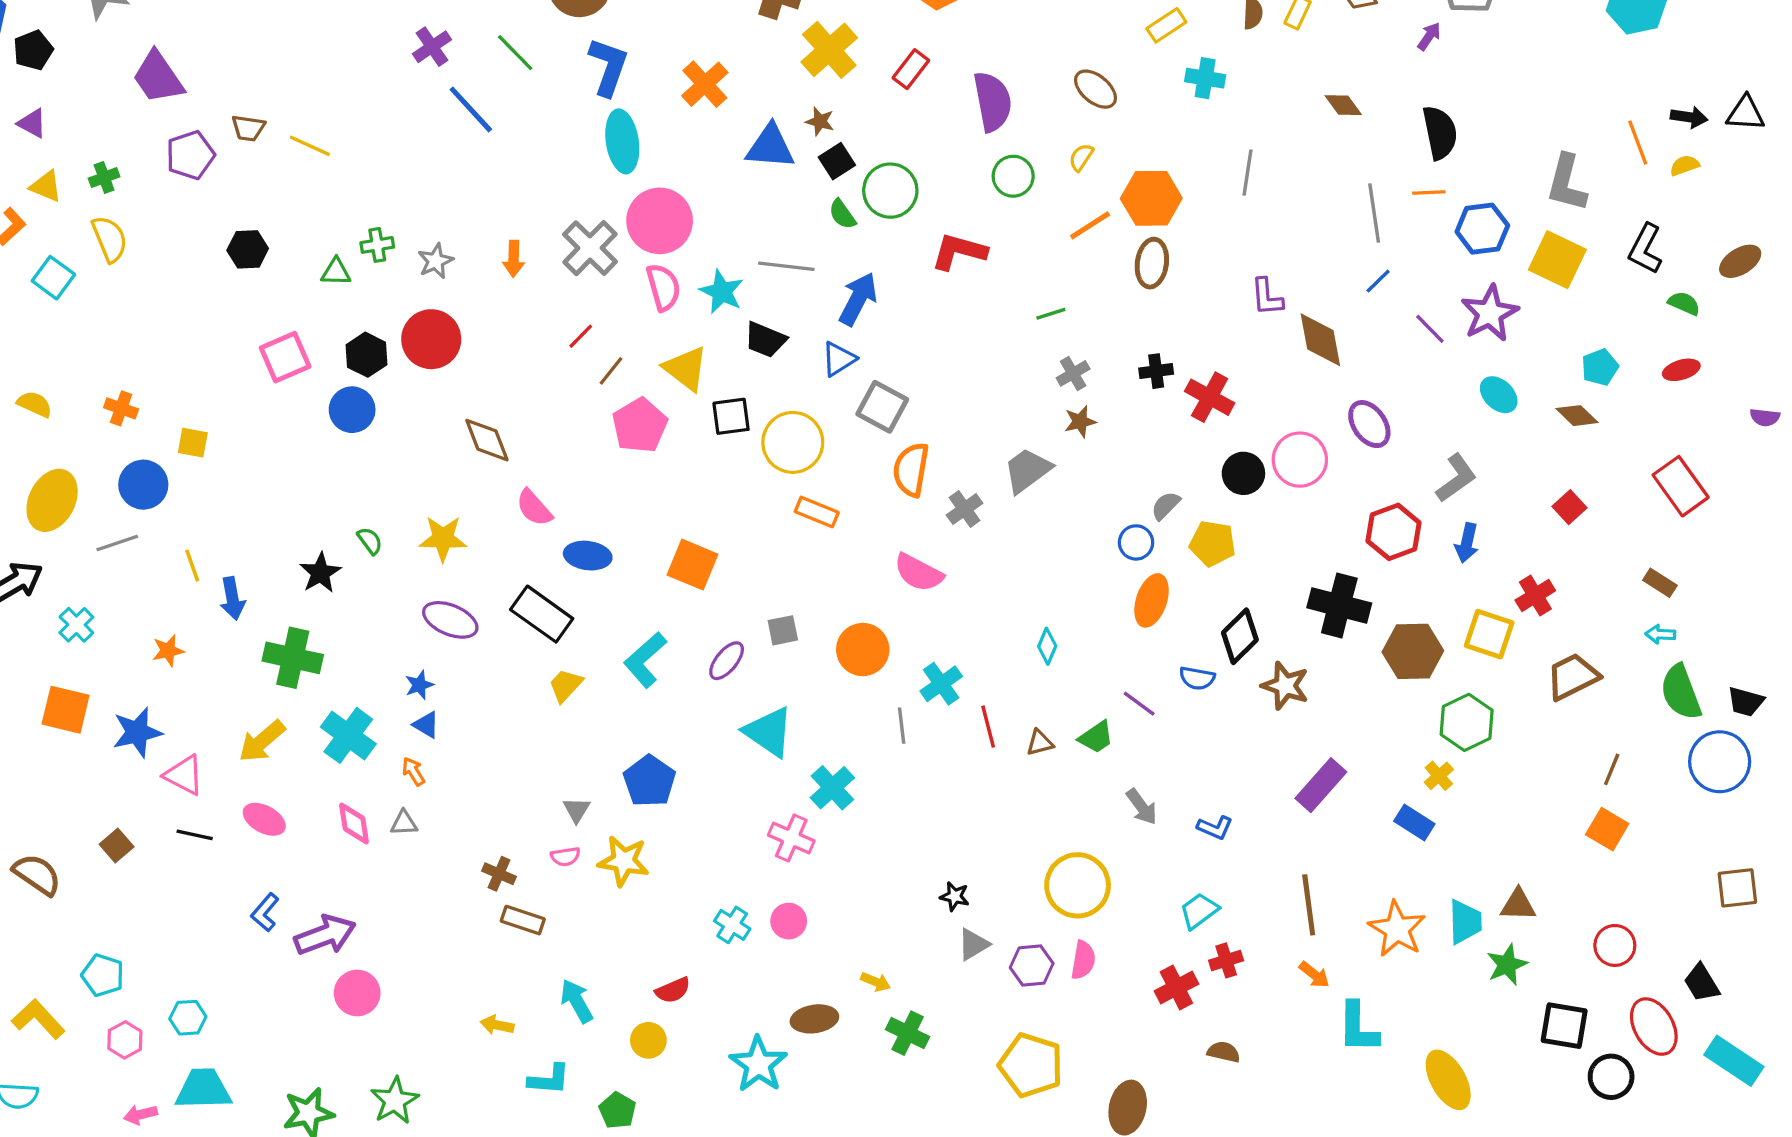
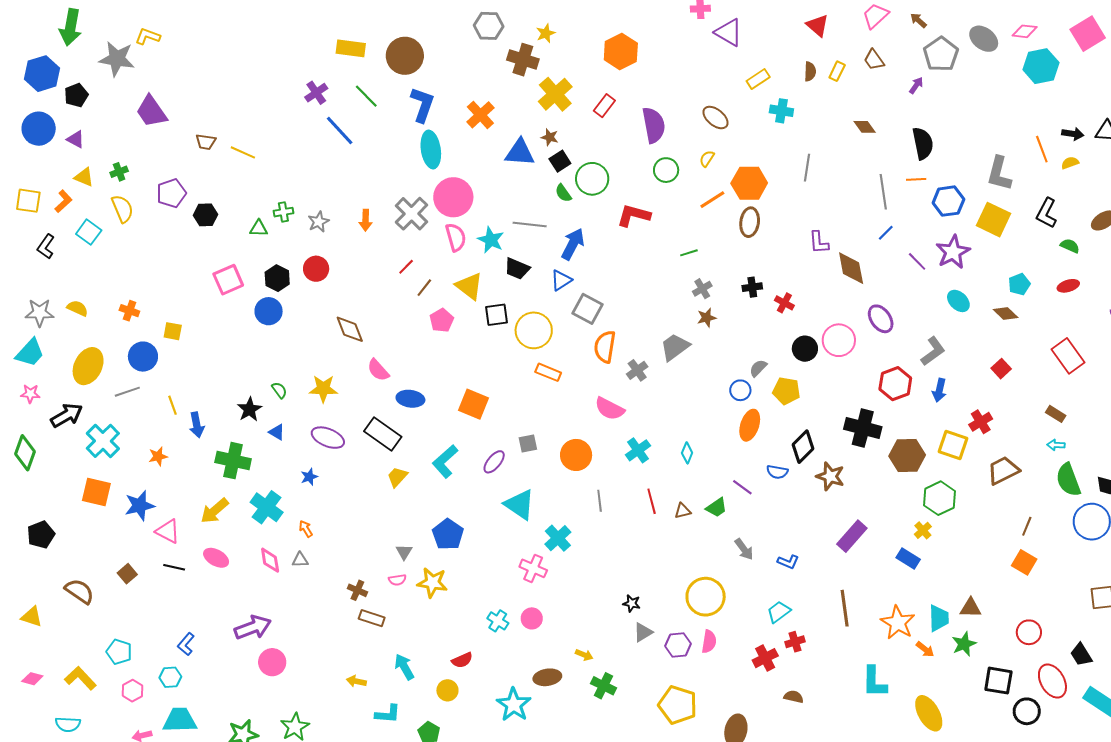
purple pentagon: (190, 155) -> (171, 193), moved
red circle: (431, 339) -> (316, 269), size x0.7
red cross: (1210, 397) -> (784, 303), size x0.7
pink pentagon: (640, 425) -> (442, 320), size x0.7
cyan cross: (76, 625) -> (103, 441), size x1.6
cyan cross: (941, 684) -> (638, 450), moved
blue triangle: (426, 725) -> (277, 432), moved
blue L-shape: (265, 912) -> (186, 644), moved
orange arrow: (1314, 975) -> (925, 649), moved

